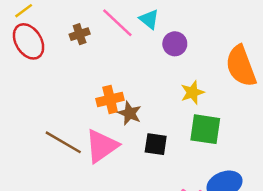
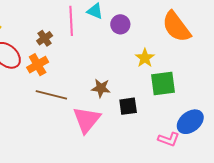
pink line: (117, 23) -> (71, 21), turned 60
orange cross: (110, 99) -> (38, 65), moved
brown line: (63, 142) -> (51, 95), moved

